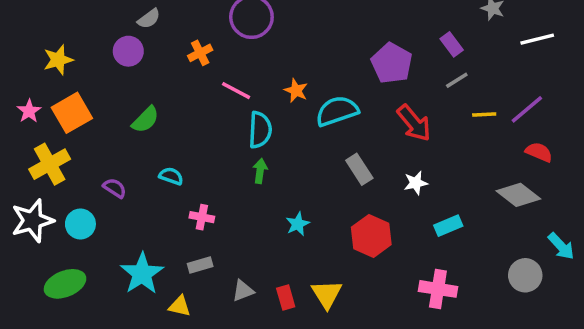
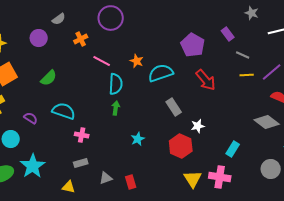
gray semicircle: (149, 19) -> (59, 19), moved
gray line: (457, 80) -> (243, 55), moved, turned 56
cyan semicircle: (171, 176) -> (64, 111), size x1.6
white star: (416, 183) -> (198, 126), moved
cyan rectangle: (448, 226) -> (233, 149), moved, turned -35
cyan star: (142, 274) -> (33, 166), moved
yellow triangle: (327, 294) -> (193, 179), moved

